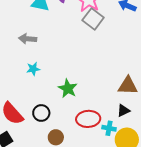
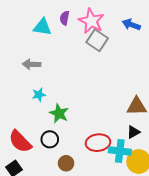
green star: (68, 89) -> (59, 113), moved
cyan cross: (109, 128) -> (120, 151), size x1.5

